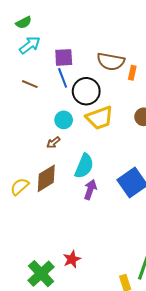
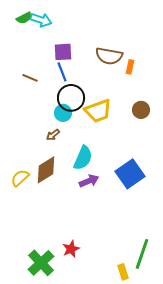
cyan arrow: (30, 45) -> (41, 20), moved, turned 55
black circle: (86, 91) -> (71, 98), moved
purple arrow: (90, 190) -> (89, 181), turned 48

